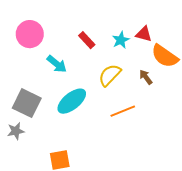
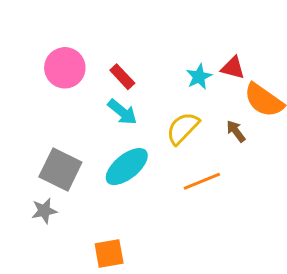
red rectangle: (87, 40) -> (122, 77), moved
cyan arrow: (57, 64) -> (122, 112), moved

